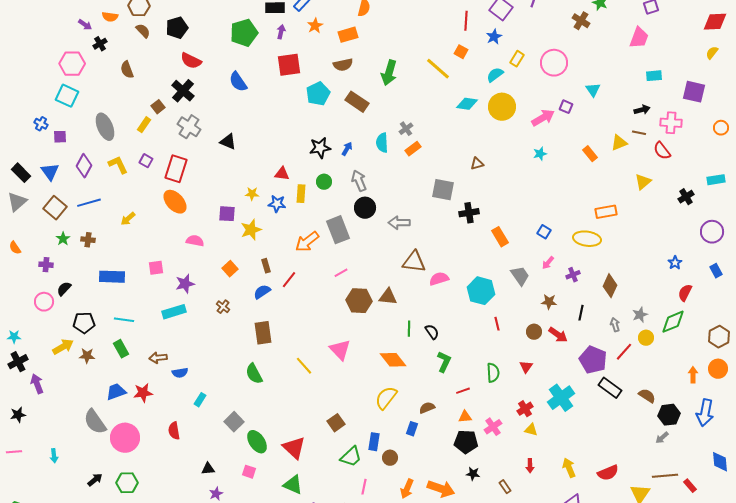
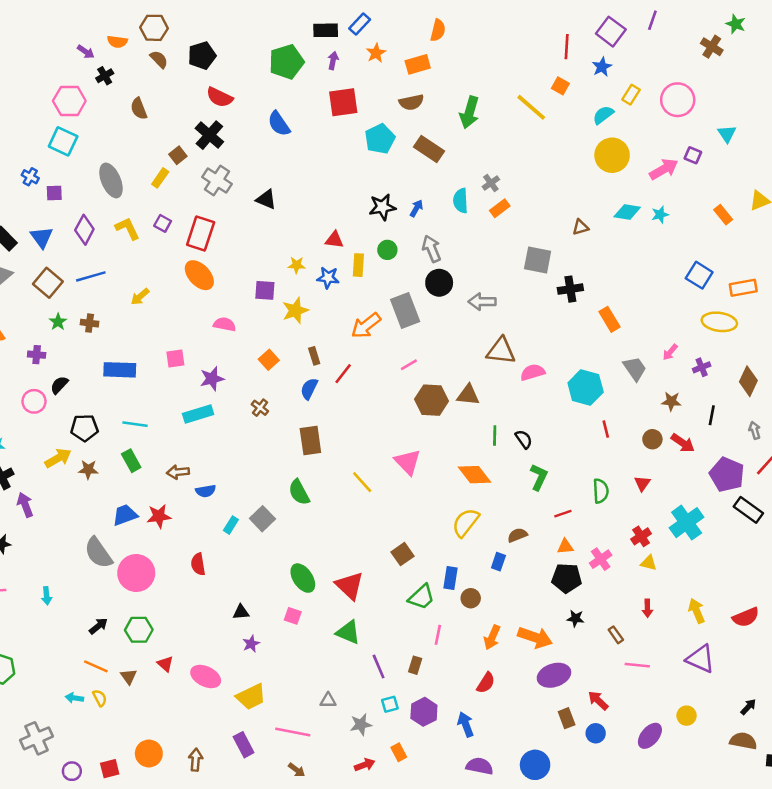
cyan diamond: (467, 104) -> (627, 212), moved
blue square: (544, 232) -> (699, 275), moved, size x1.5
blue semicircle: (262, 292) -> (309, 389), turned -30
gray square: (234, 422) -> (262, 519), moved

